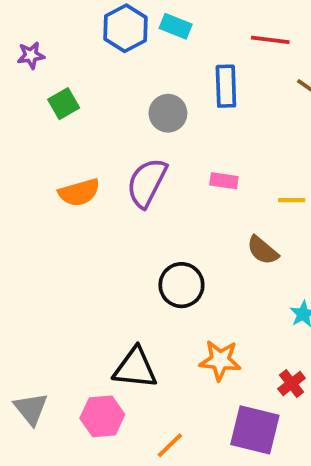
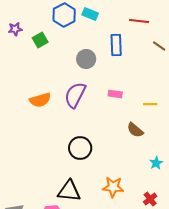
green square: (64, 104) -> (40, 40), moved
black circle: (181, 285) -> (80, 148), moved

